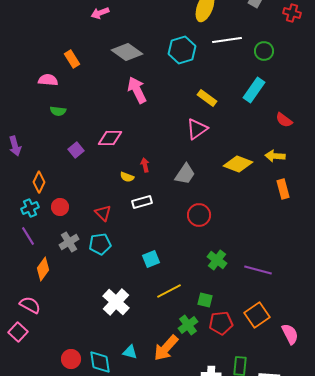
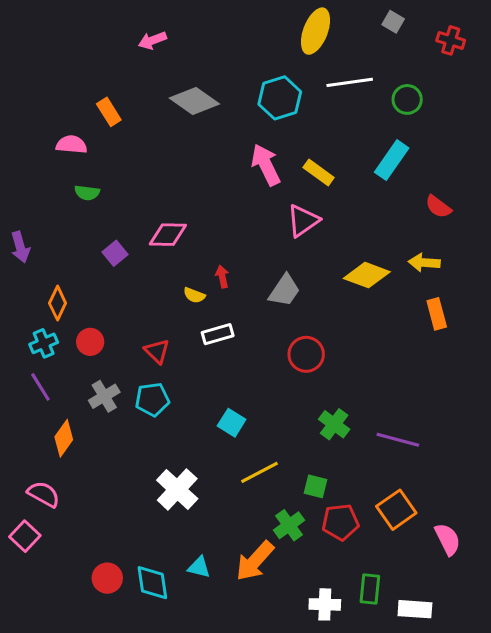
pink arrow: (137, 90) -> (266, 165), moved
cyan square: (151, 259) -> (232, 423), turned -36

